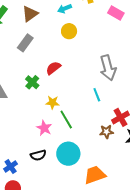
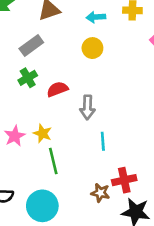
gray arrow: (108, 68) -> (87, 107), moved, size x0.7
green cross: (32, 82) -> (28, 78), moved
pink star: (44, 128) -> (15, 136), moved

